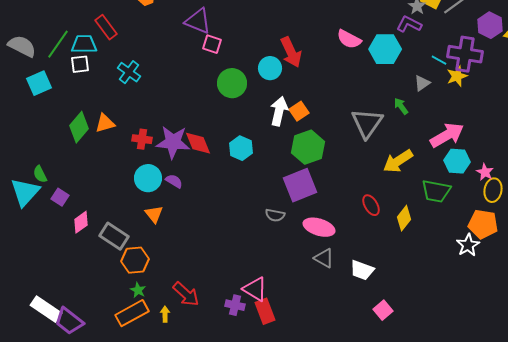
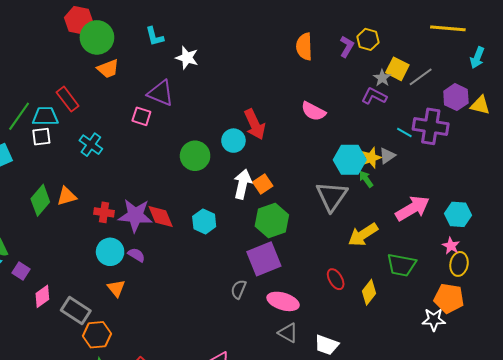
pink square: (212, 44) -> (141, 116), moved
cyan hexagon: (385, 49) -> (350, 160), moved
yellow star: (457, 76) -> (371, 158), moved
cyan hexagon: (457, 161) -> (458, 214), moved
gray semicircle: (275, 215) -> (239, 289), turned 102
white star: (468, 245) -> (434, 320), turned 30

